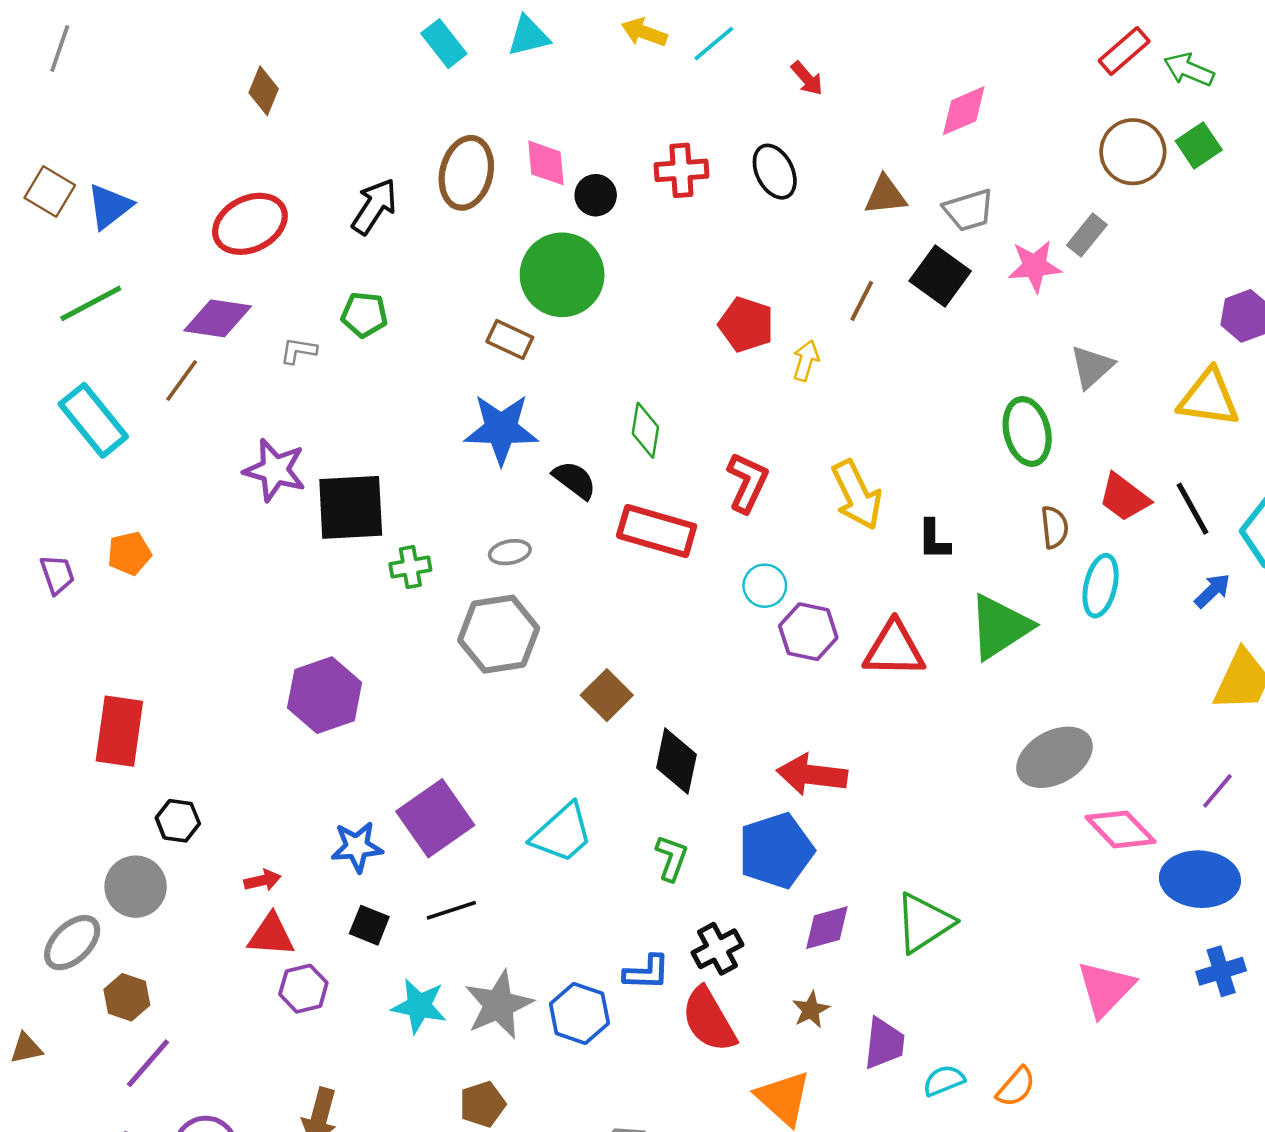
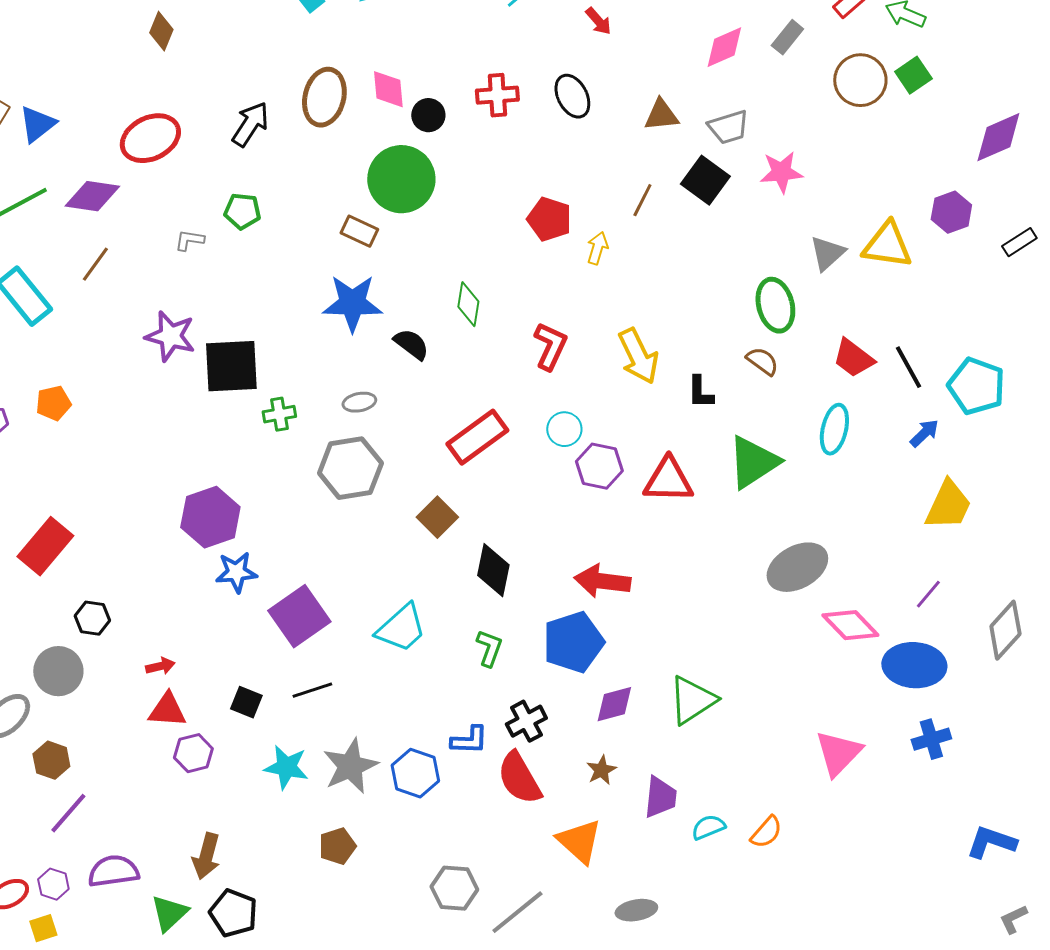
gray rectangle: (1087, 235) -> (787, 37), moved
purple diamond: (218, 318) -> (92, 196), moved
yellow triangle: (1209, 398) -> (887, 245), moved
brown semicircle: (1054, 527) -> (762, 361), moved, turned -48
red rectangle: (657, 531) -> (477, 437), moved, turned -52
red rectangle: (119, 731) -> (45, 546), turned 32
blue star: (357, 847) -> (236, 572), moved

